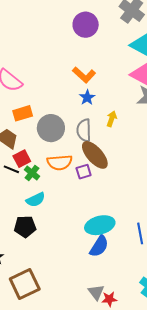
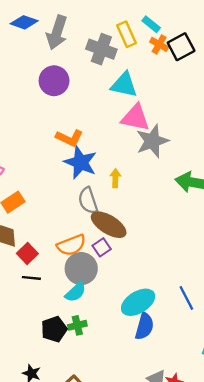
blue star: (87, 97) -> (81, 162), size x1.8
gray circle: (51, 128) -> (81, 269), moved
black line: (11, 169) -> (31, 278), moved
green cross: (32, 173) -> (77, 325), moved, turned -35
cyan semicircle: (36, 200) -> (76, 292), moved

